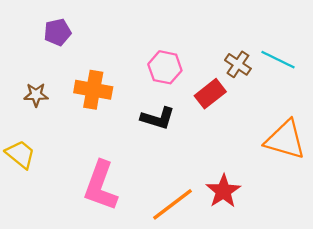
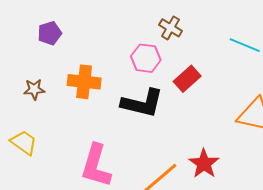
brown cross: (238, 64) -> (171, 28), moved
black L-shape: (158, 118) -> (142, 103), size x1.4

